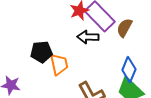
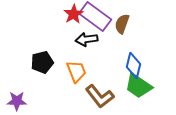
orange trapezoid: (59, 64) -> (76, 71), moved

